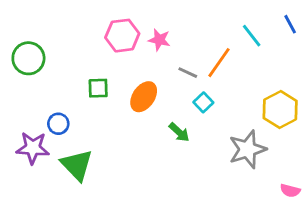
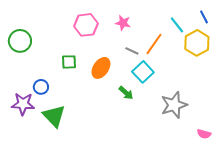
pink star: (159, 40) -> (123, 23), moved
cyan square: (203, 102) -> (143, 72), size x1.5
yellow hexagon: (280, 109) -> (197, 43), moved

